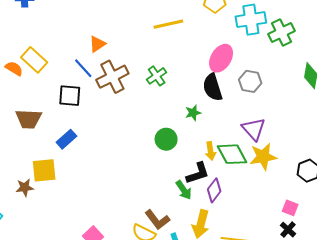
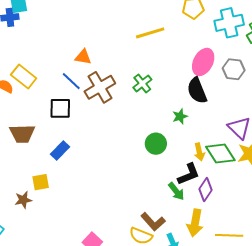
orange triangle: (97, 44) -> (83, 57), turned 48
gray hexagon: (250, 81) -> (234, 69), moved
yellow square: (44, 170) -> (41, 182), size x0.7

